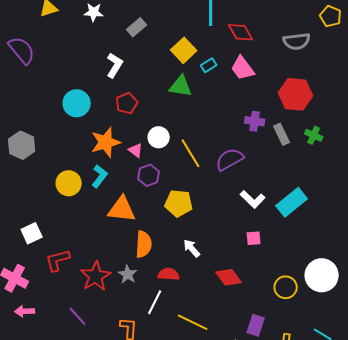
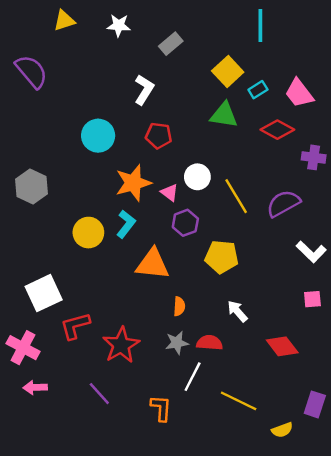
red diamond: (241, 32) -> (277, 130), moved, turned -32
red pentagon: (127, 103) -> (159, 136), turned 30
white square: (32, 233) -> (44, 293), size x1.4
orange semicircle: (144, 244) -> (179, 306), size x0.6
gray star: (128, 274) -> (177, 343), moved, turned 30

